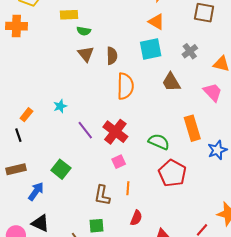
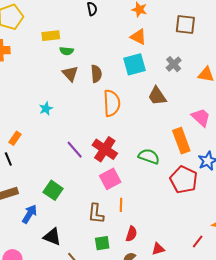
pink trapezoid: (213, 92) -> (201, 117), moved
cyan star: (60, 106) -> (46, 109), moved
pink square: (119, 162) -> (110, 179), size x1.5
red pentagon: (172, 173) -> (184, 180), moved
black triangle: (40, 223) -> (52, 237), moved
green square: (97, 226) -> (102, 243), moved

